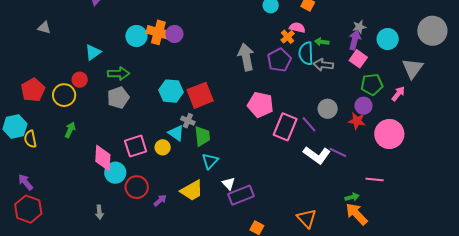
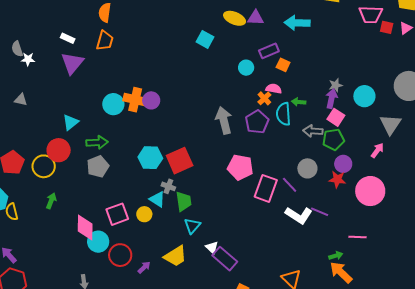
gray arrow: (323, 65) -> (313, 131), moved
red circle: (80, 80) -> (59, 150), size x1.5
green pentagon: (372, 84) -> (333, 140), moved
purple rectangle: (241, 195) -> (225, 259), turned 65

